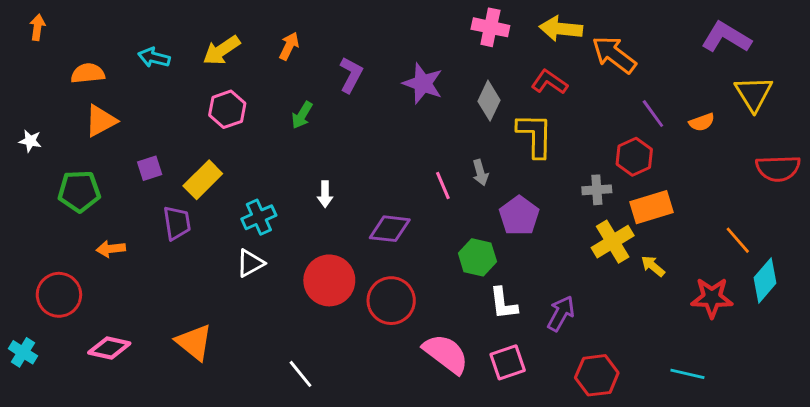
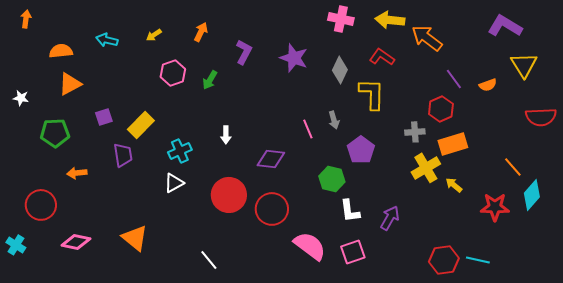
yellow arrow: (221, 50) -> (154, 35), size x0.6
pink hexagon: (227, 109) -> (173, 73), moved
red hexagon: (597, 375) -> (444, 260), moved

